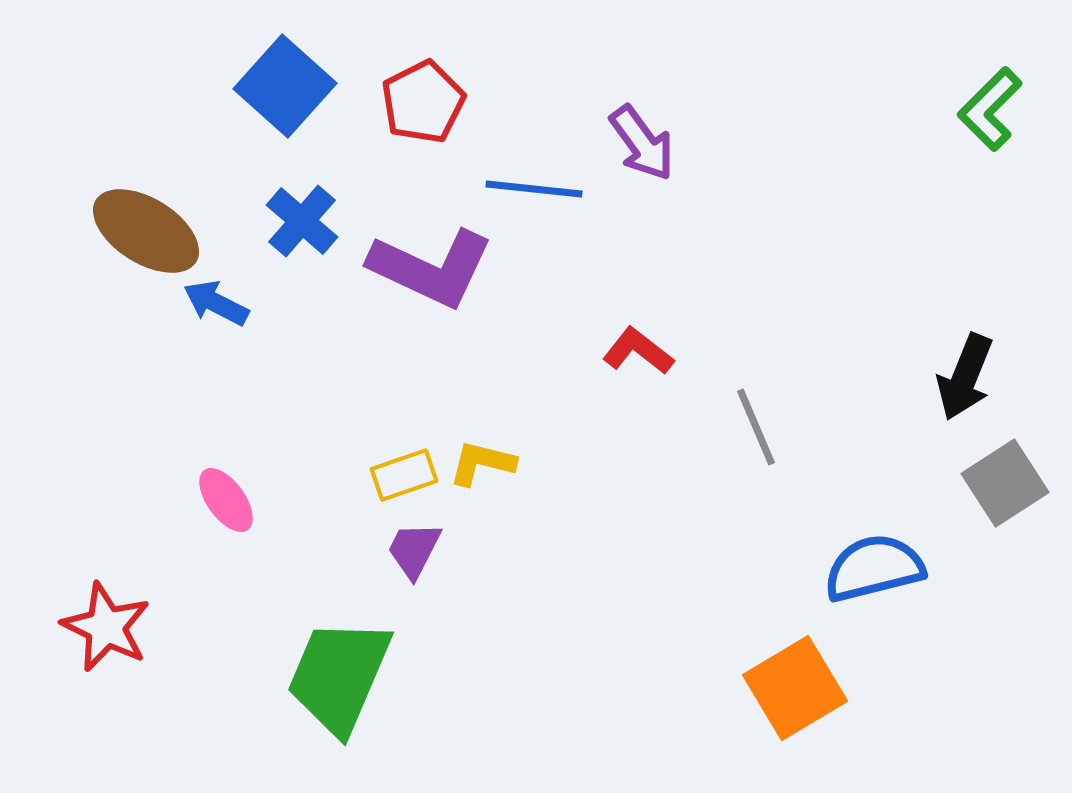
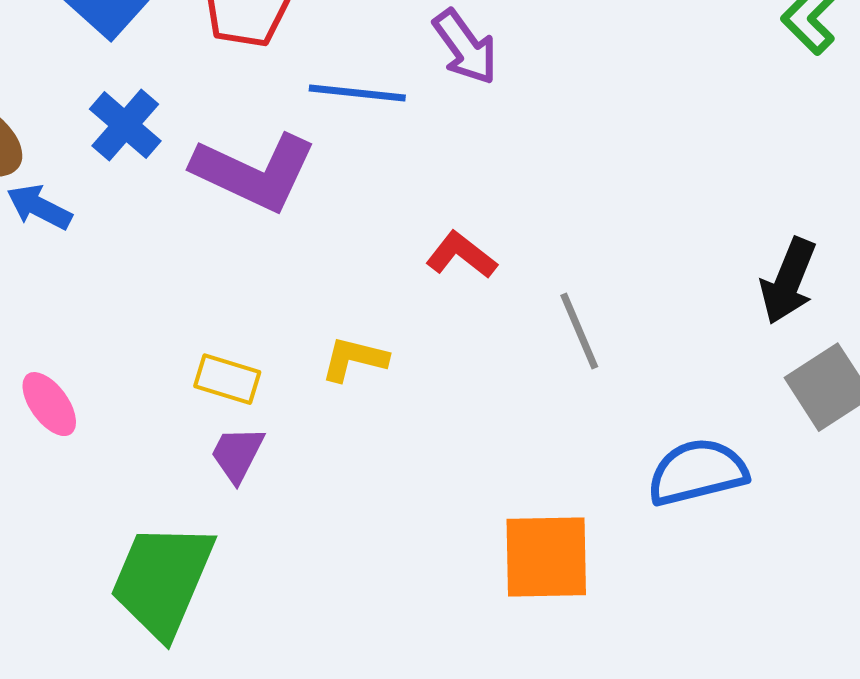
yellow L-shape: (482, 463) -> (354, 359), moved
yellow rectangle: (404, 475) -> (227, 379), turned 36
orange square: (795, 688) -> (546, 557), moved, turned 30

